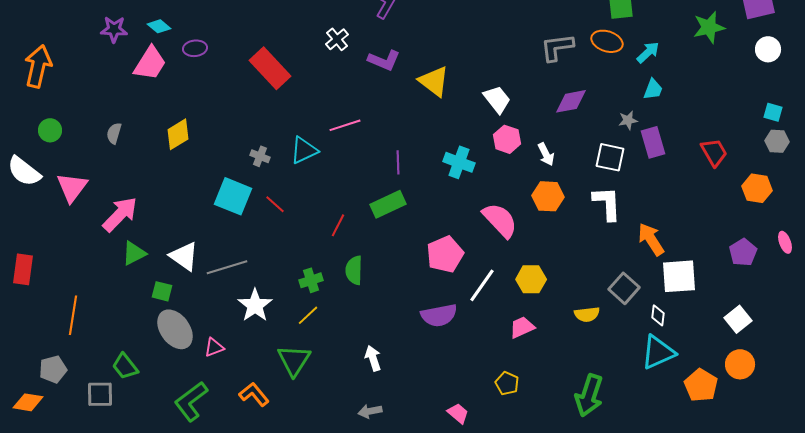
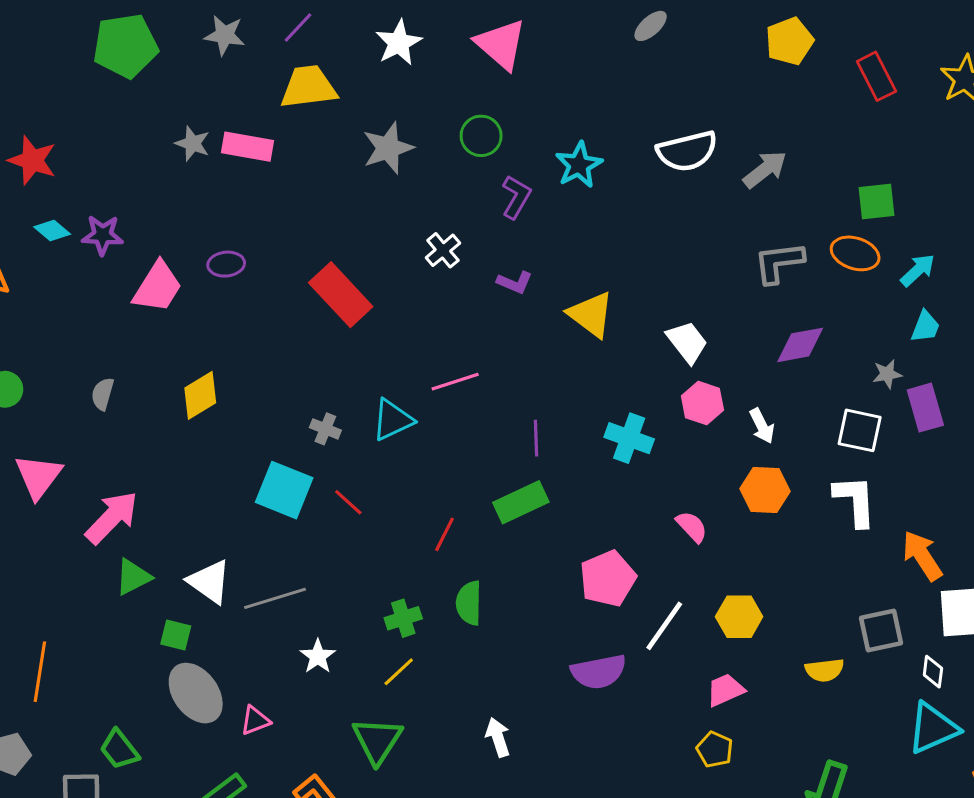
cyan diamond: (159, 26) -> (52, 231), moved
purple L-shape: (384, 60) -> (515, 282), size x0.7
pink semicircle: (500, 220) -> (692, 527), size x0.6
gray square: (624, 288) -> (881, 630), turned 36
white star: (255, 305) -> (318, 656), size x0.7
yellow pentagon: (507, 383) -> (715, 750), moved

